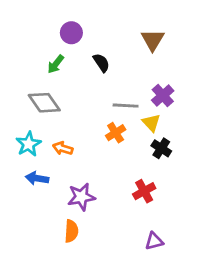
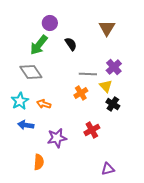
green arrow: (56, 64) -> (39, 45), size x1.5
red cross: (144, 191) -> (92, 130), moved
orange semicircle: (71, 231) -> (39, 162), moved

